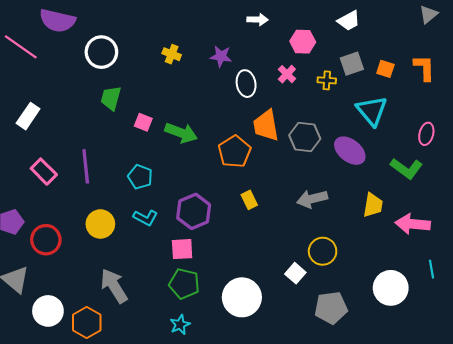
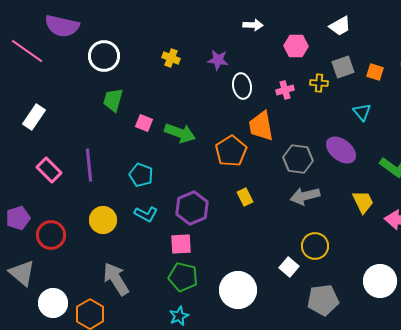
pink cross: (287, 74) -> (285, 90), moved, turned 30
cyan triangle: (372, 111) -> (362, 112), size x0.6
gray hexagon: (305, 137) -> (298, 159), moved
yellow trapezoid: (373, 205) -> (363, 202), turned -35

